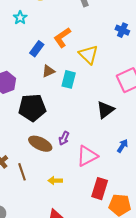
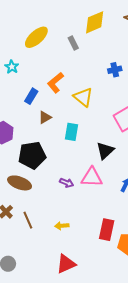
blue cross: (122, 30) -> (115, 70), turned -32
cyan rectangle: (69, 79) -> (72, 132), moved
purple arrow: (64, 138) -> (67, 183), turned -88
brown ellipse: (40, 144) -> (20, 183), moved
pink triangle: (87, 156) -> (92, 177), moved, turned 35

